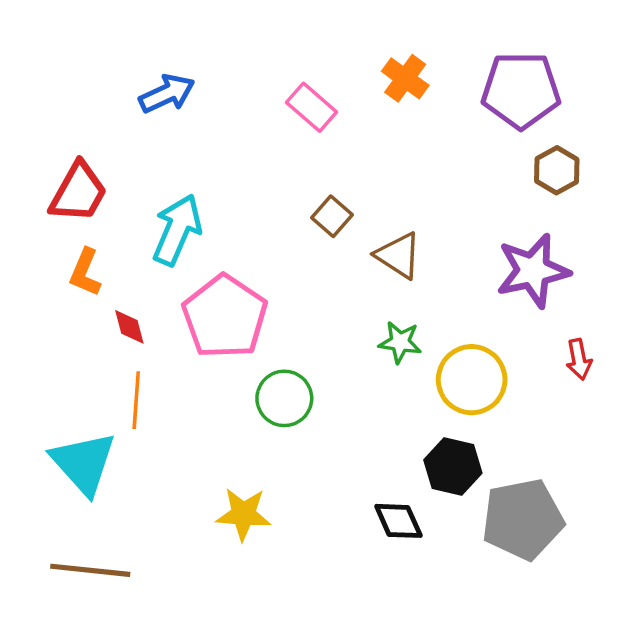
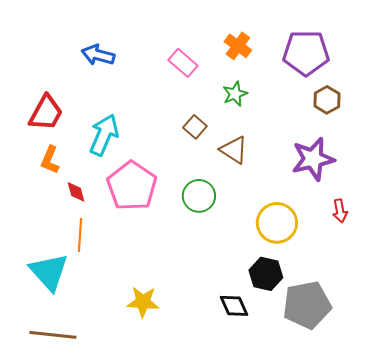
blue arrow: (167, 94) -> (98, 55), turned -140
green star: (400, 342) -> (235, 94), moved, turned -30
green circle: (284, 398) -> (199, 196), moved

